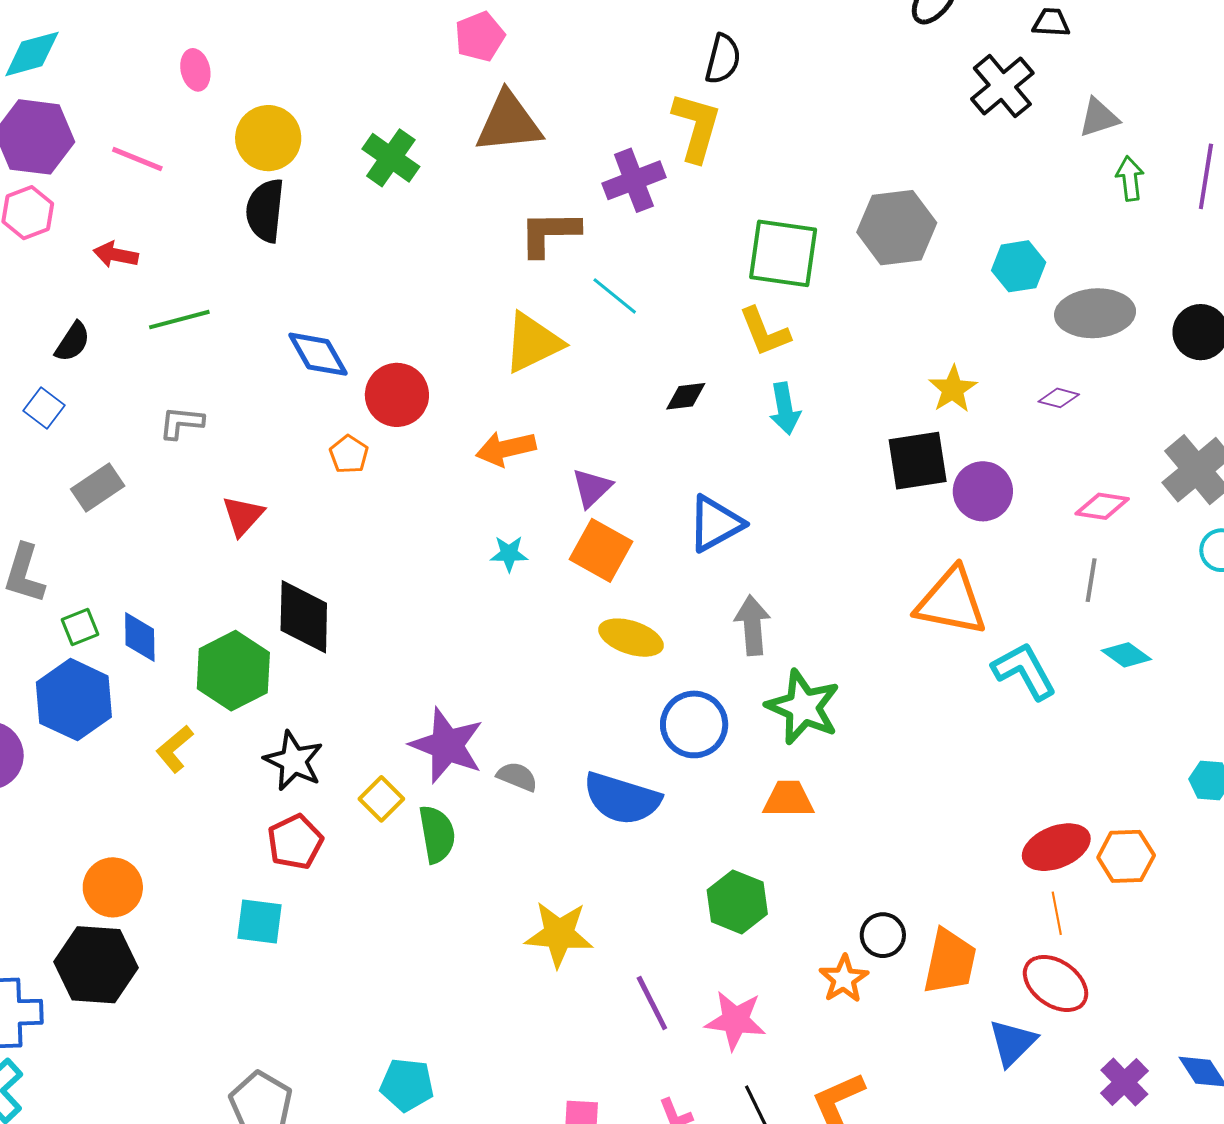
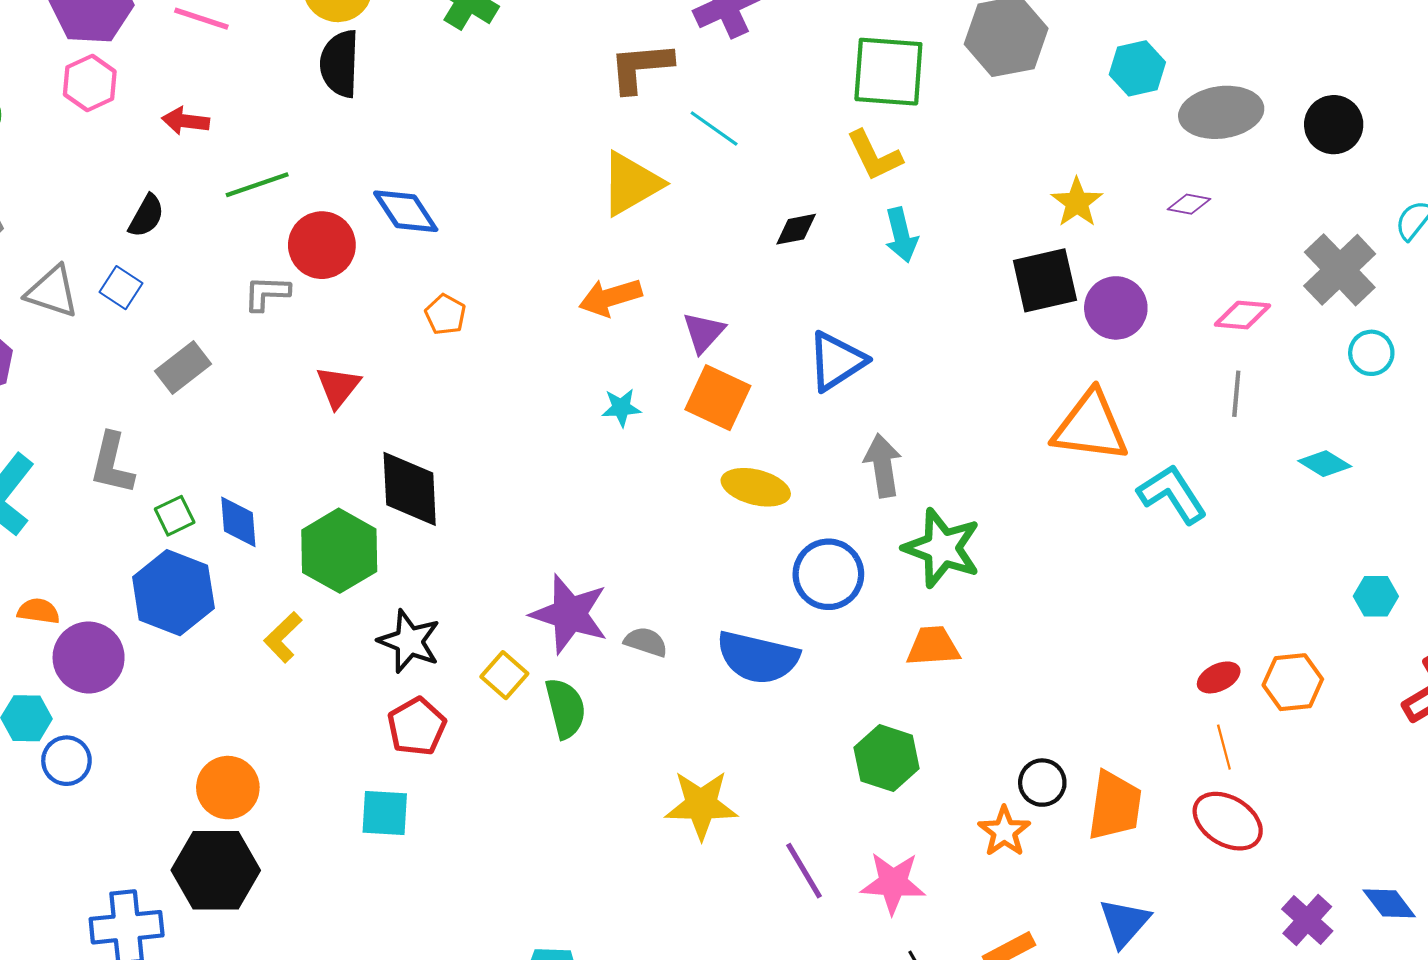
red circle: (397, 395) -> (322, 245), moved
cyan diamond: (1126, 655) -> (1325, 464), moved
red ellipse: (1056, 847) -> (1219, 677), size x0.6
blue triangle: (1012, 1043) -> (1124, 923), moved

